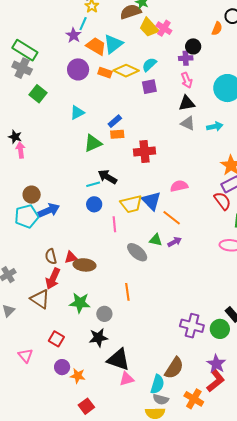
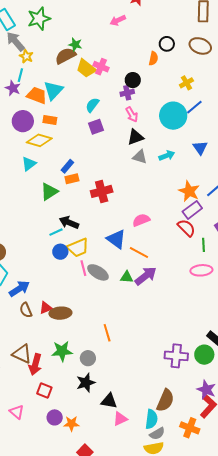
yellow diamond: (126, 71) -> (39, 140), moved
yellow trapezoid: (131, 204) -> (78, 248), moved
blue arrow: (49, 210) -> (19, 289), moved
purple arrow: (175, 242) -> (146, 276), size x1.6
gray ellipse: (137, 252) -> (98, 272), moved
red arrow: (53, 279) -> (35, 364), moved
black triangle: (118, 360) -> (109, 401), size x0.7
gray semicircle: (161, 399) -> (157, 434), turned -35

